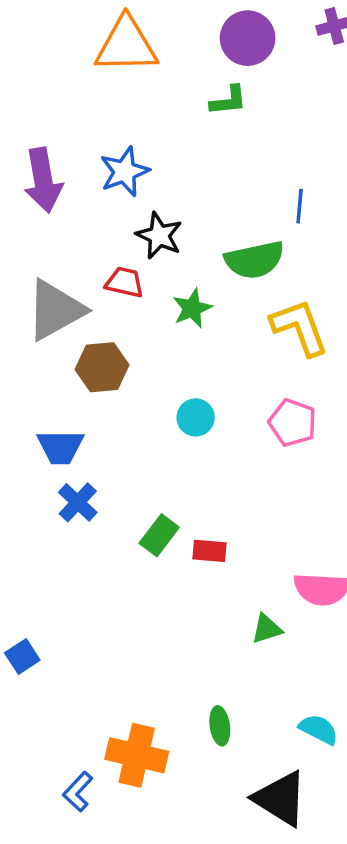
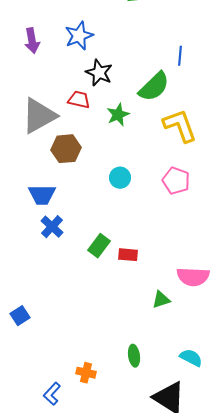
purple arrow: (43, 180) -> (32, 41), size x0.7
green semicircle: (254, 260) -> (154, 87), turned -32
orange cross: (137, 755) -> (86, 373), size x0.6

